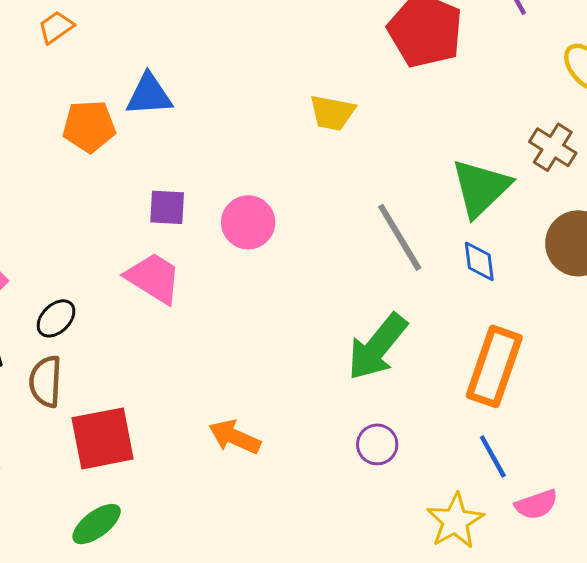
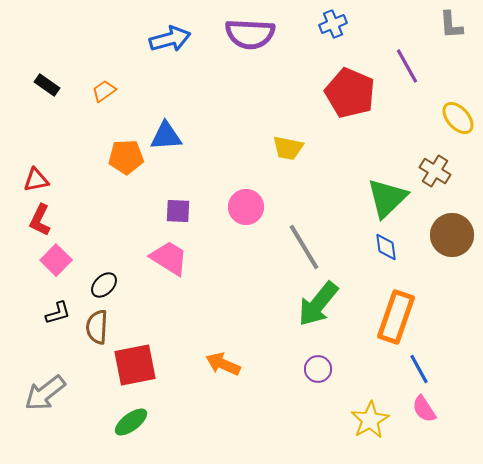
pink circle: (248, 222) -> (246, 207), moved
gray line: (400, 237) -> (304, 247), moved
blue line: (493, 456) -> (419, 369), moved
pink semicircle: (536, 505) -> (424, 409), turned 76

